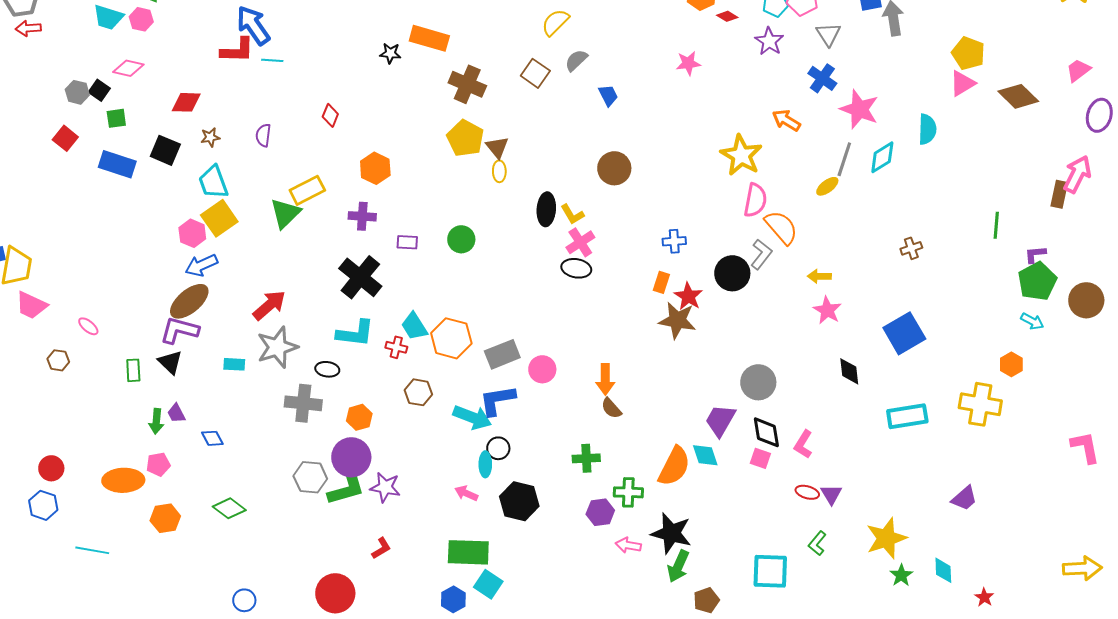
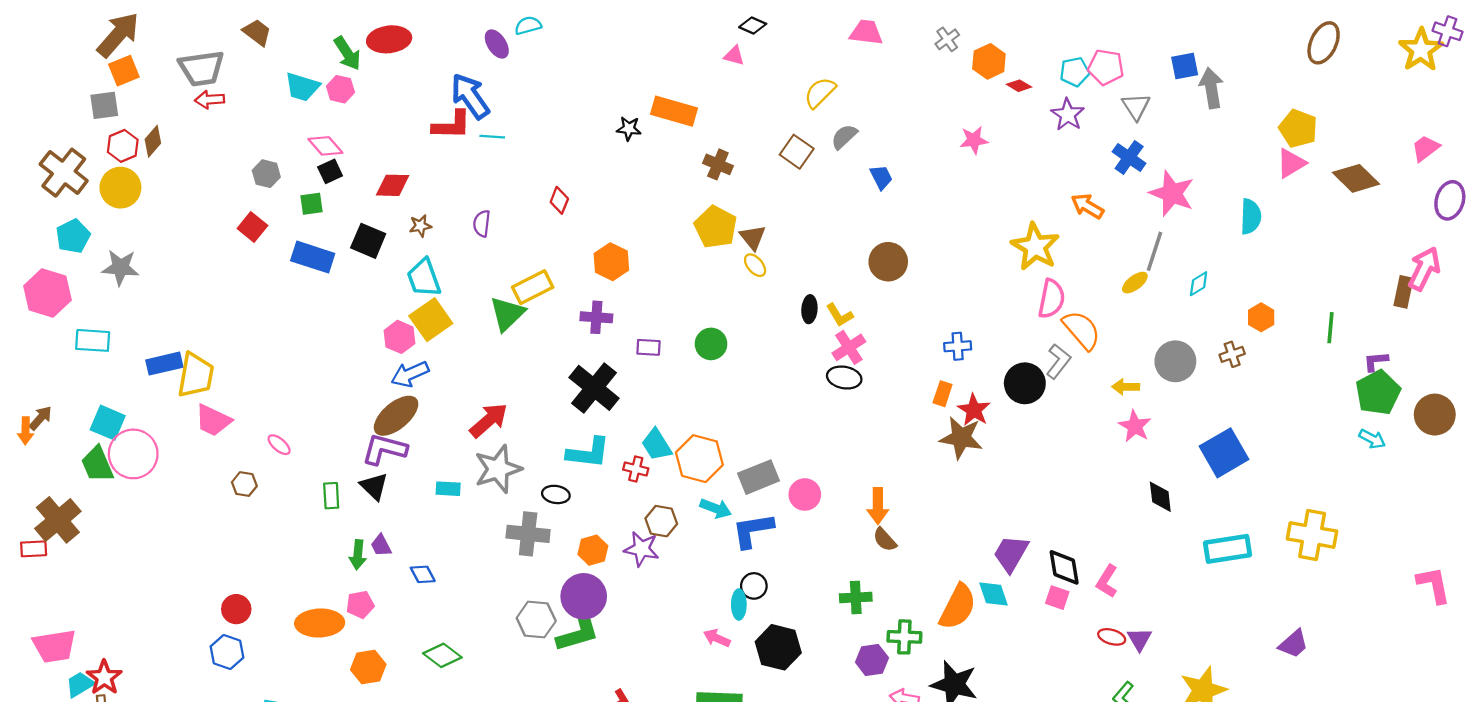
pink diamond: (128, 68) -> (325, 146), turned 36
brown cross: (467, 84) -> (718, 164), size x0.7
black square: (99, 90) -> (330, 171), moved, turned 30
cyan diamond: (882, 157) -> (1199, 284), moved, size x0.7
yellow ellipse: (499, 171) -> (755, 265), turned -40
black ellipse: (546, 209) -> (809, 309), size x0.7
orange hexagon: (1011, 364) -> (1261, 317), moved
gray circle: (758, 382) -> (1175, 361), moved
cyan arrow: (472, 417) -> (716, 508), moved, size x0.7
purple star: (385, 487) -> (642, 549), moved

